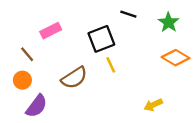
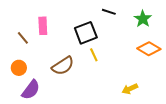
pink rectangle: (51, 31) -> (43, 26), turned -66
brown line: (27, 54) -> (23, 38), moved

